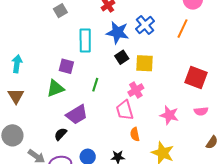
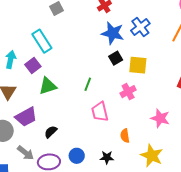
cyan rectangle: (85, 40) -> (42, 41), moved, turned -35
purple square: (66, 66) -> (33, 66), moved, turned 35
pink trapezoid: (125, 110) -> (100, 112), moved
purple trapezoid: (77, 115) -> (26, 117), moved

